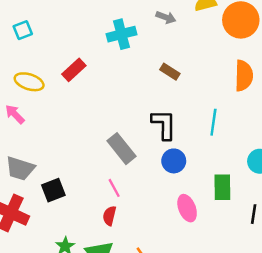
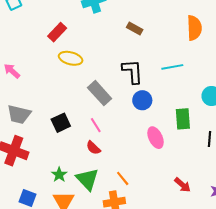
yellow ellipse: (29, 82) -> (71, 58), moved
cyan line: (213, 122) -> (172, 67), turned 75
black square: (53, 190) -> (61, 123), moved
red semicircle: (109, 216) -> (93, 148), turned -56

